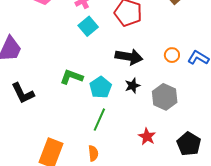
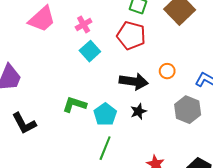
orange circle: (172, 55) -> (167, 71), moved
gray hexagon: (165, 97) -> (188, 110), moved

